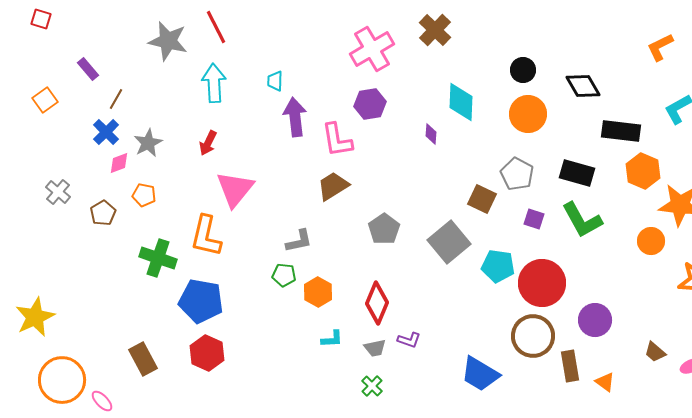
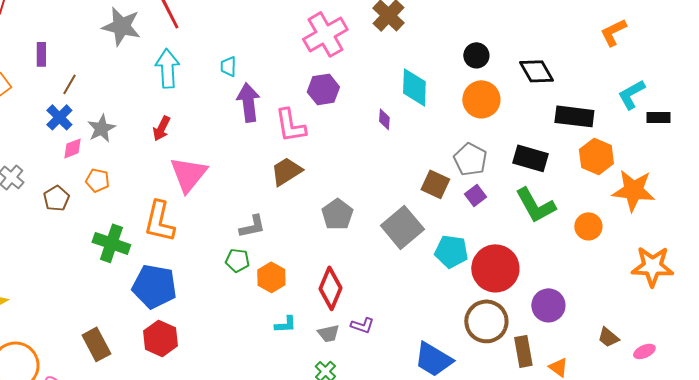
purple rectangle: (88, 69) -> (41, 54), turned 40
purple square: (534, 219) -> (475, 195), moved, turned 35
orange circle: (651, 241) -> (588, 226), moved

